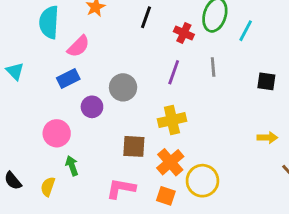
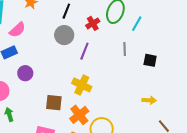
red cross: (184, 33) -> (93, 23), turned 32
gray line: (213, 67) -> (125, 49), moved
gray circle: (123, 87) -> (64, 35), moved
yellow cross: (172, 120) -> (82, 85), turned 36

